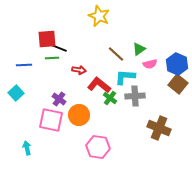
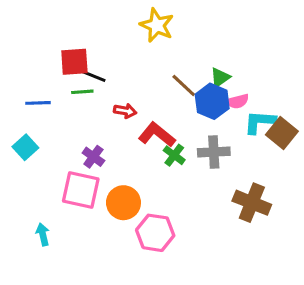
blue hexagon: (177, 64) -> (212, 101), moved
cyan L-shape: (125, 77) -> (260, 122), moved
orange circle: (79, 115) -> (123, 203), moved

